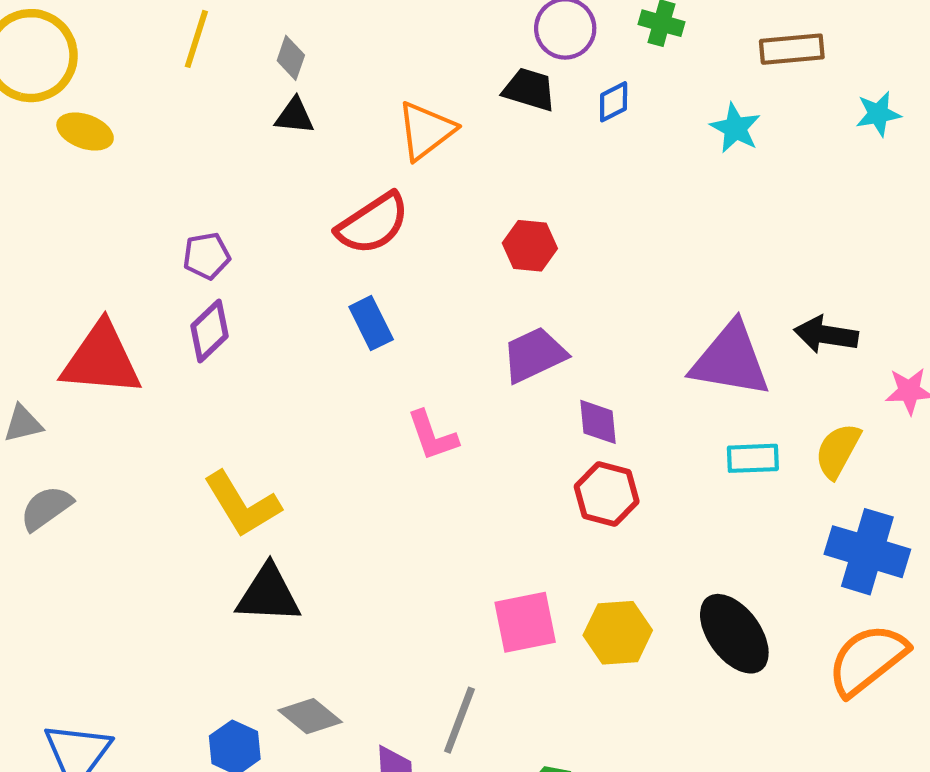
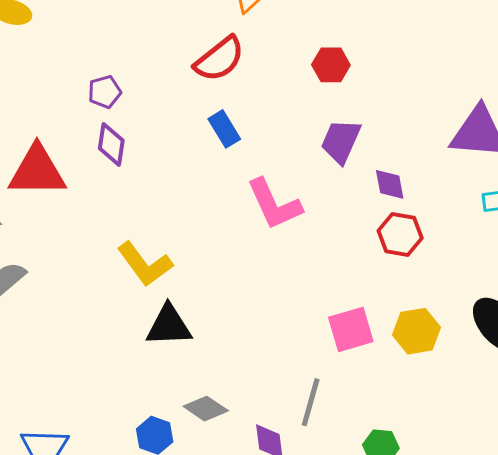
purple diamond: (210, 331) -> (111, 144), turned -33
purple trapezoid: (534, 355) -> (341, 141), turned -36
pink L-shape: (432, 436) -> (274, 204), size x1.5

